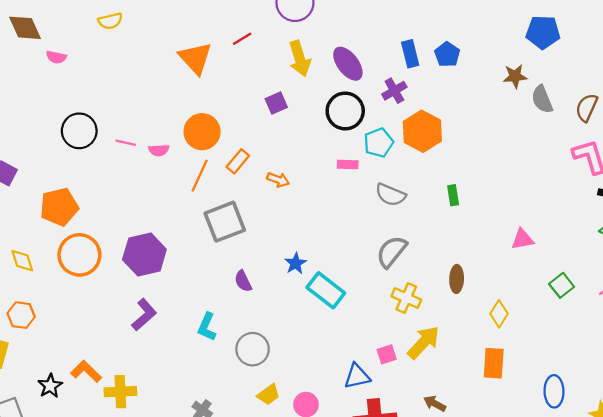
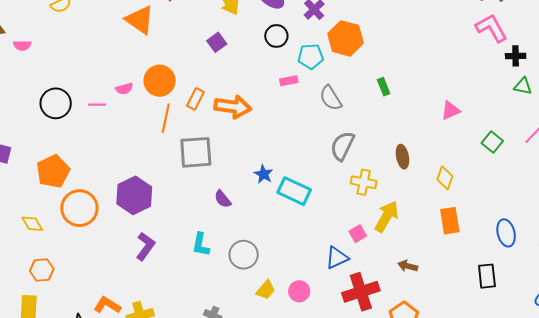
black circle: (345, 111) -> (276, 36), size x0.7
cyan pentagon: (379, 143) -> (311, 56), turned 30
pink semicircle: (159, 150) -> (124, 89), moved
orange arrow: (278, 180) -> (233, 107), size x1.8
gray semicircle: (390, 195) -> (331, 98), turned 48
gray square: (225, 222) -> (196, 152), turned 30

